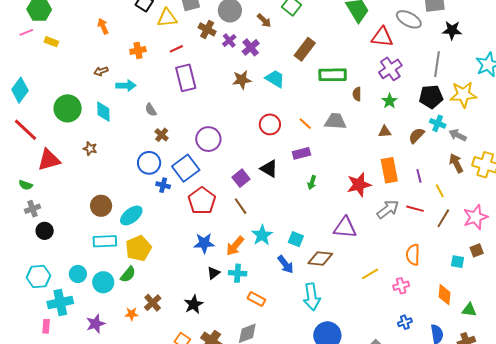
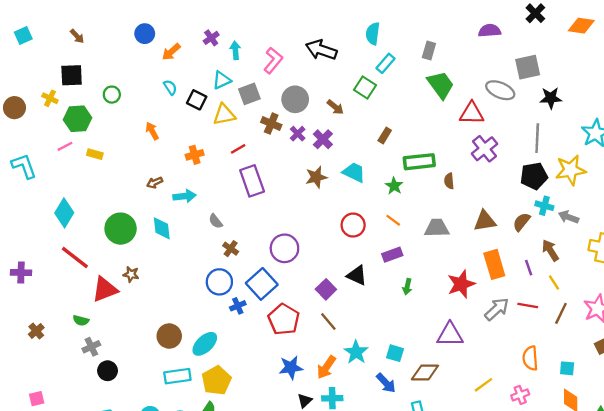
brown rectangle: (305, 49) -> (385, 135), size x0.6
green star: (389, 101) -> (394, 186), moved
gray trapezoid: (335, 121) -> (437, 228), moved
brown triangle: (385, 132) -> (485, 221), size x1.5
brown star: (90, 149) -> (131, 274), moved
brown arrow: (456, 163) -> (550, 250), moved
blue cross: (163, 185) -> (238, 306), turned -32
cyan square: (457, 262) -> (567, 368), moved

